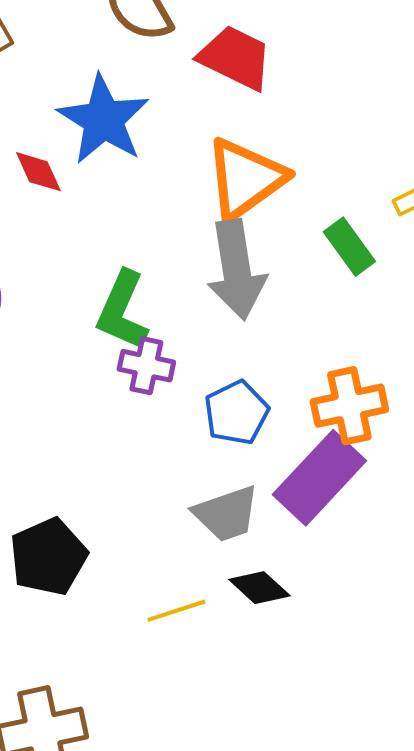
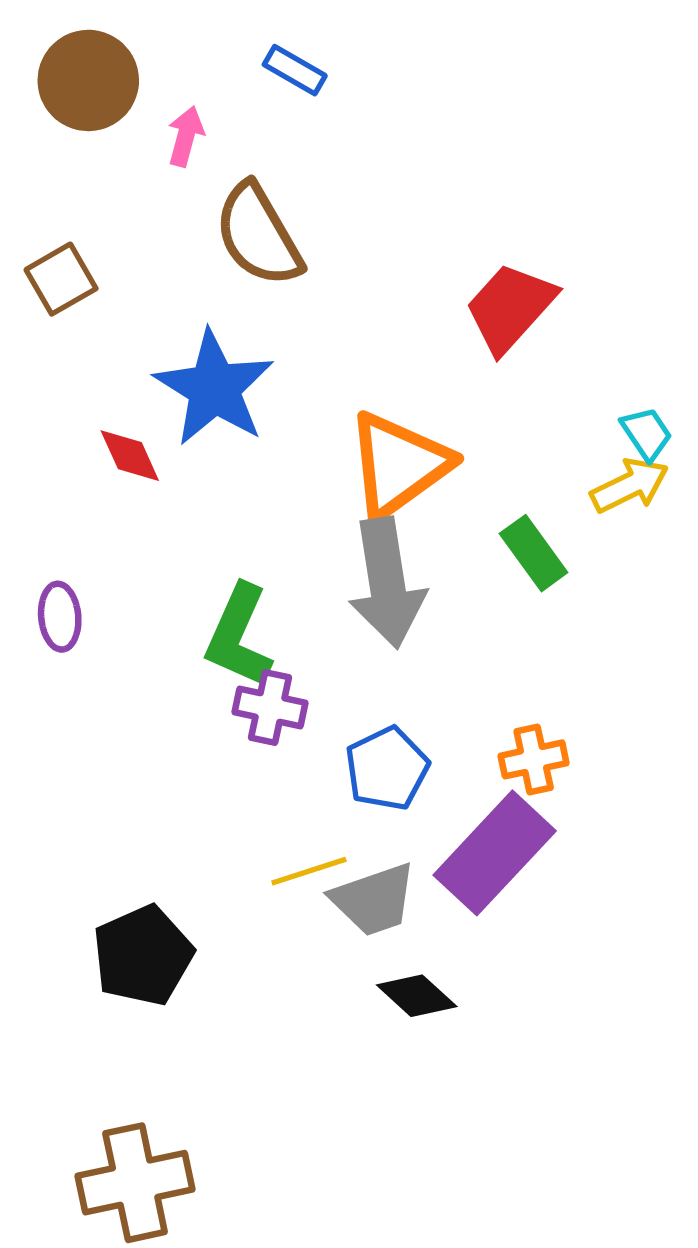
red trapezoid: (235, 58) -> (510, 308), moved, turned -74
orange cross: (349, 406) -> (534, 759), size x0.7
yellow line: (176, 611) -> (309, 871), moved

